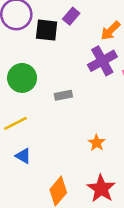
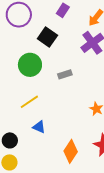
black square: (47, 30) -> (47, 37), moved, turned 36

